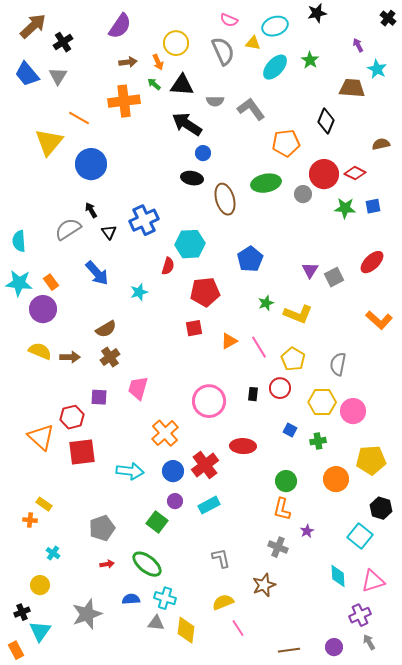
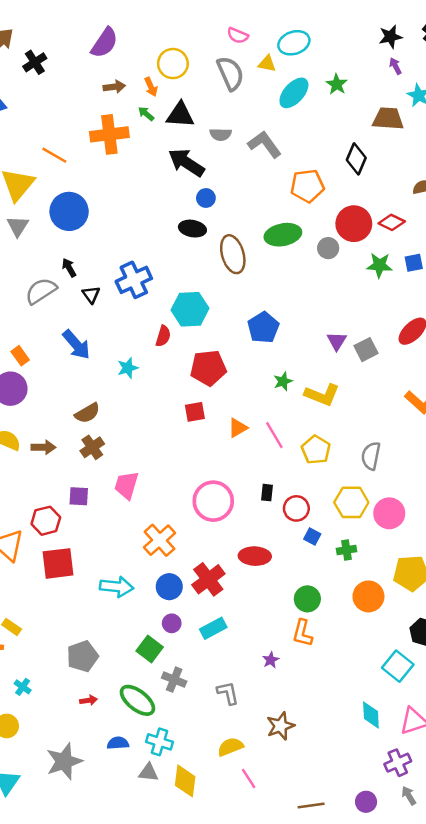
black star: (317, 13) -> (390, 37), moved
gray triangle: (58, 76) -> (18, 226), moved
red circle: (280, 388) -> (296, 508), moved
purple star: (307, 531) -> (271, 660), moved
gray cross: (278, 547) -> (174, 680), moved

